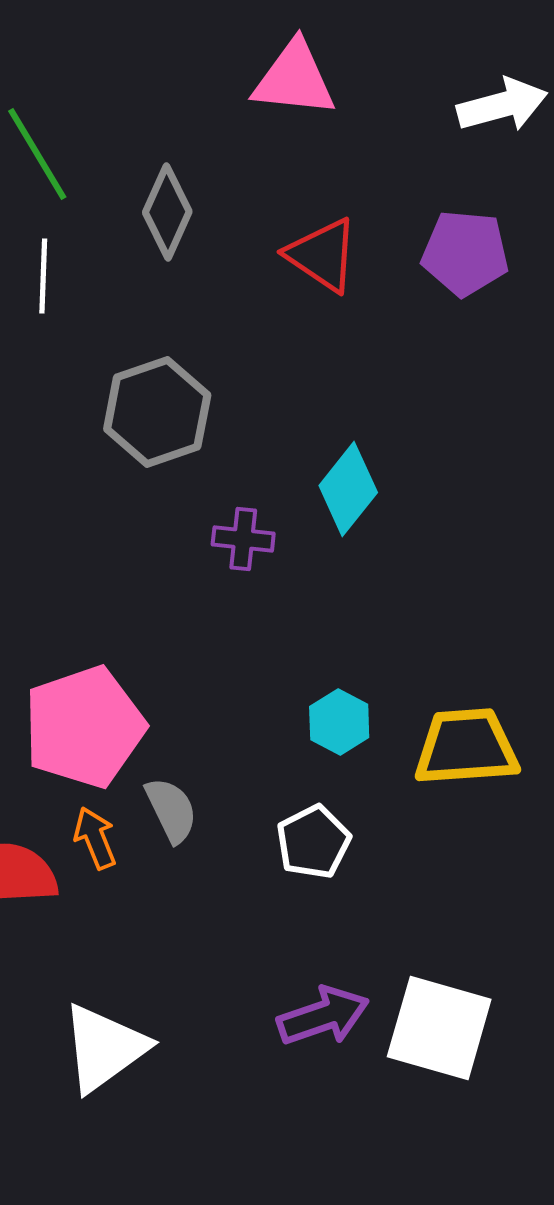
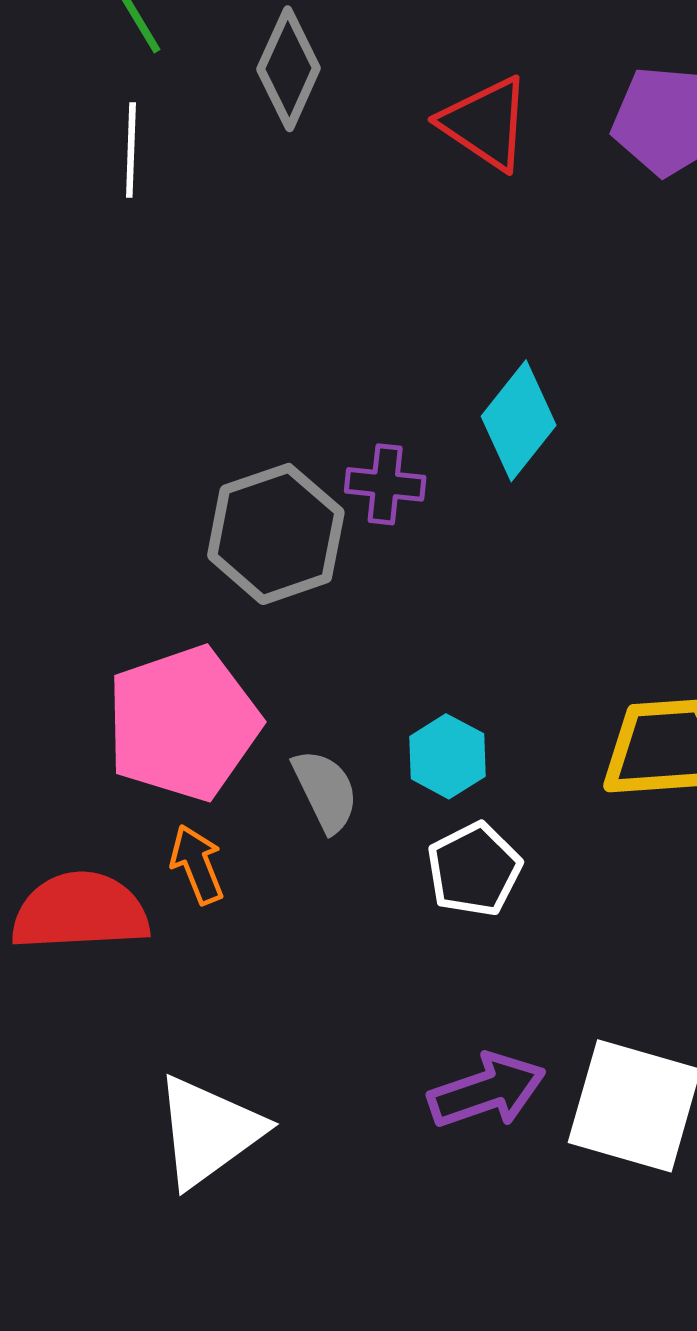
gray hexagon: (157, 412) -> (276, 534), moved
cyan hexagon: (339, 722) -> (447, 756), moved
gray semicircle: (171, 810) -> (325, 791), moved

